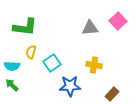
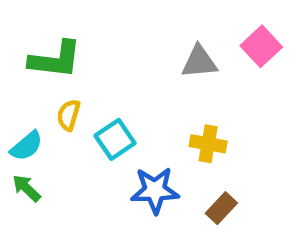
cyan semicircle: (12, 66) -> (26, 146), turned -42
brown rectangle: (112, 94) -> (221, 208), moved

